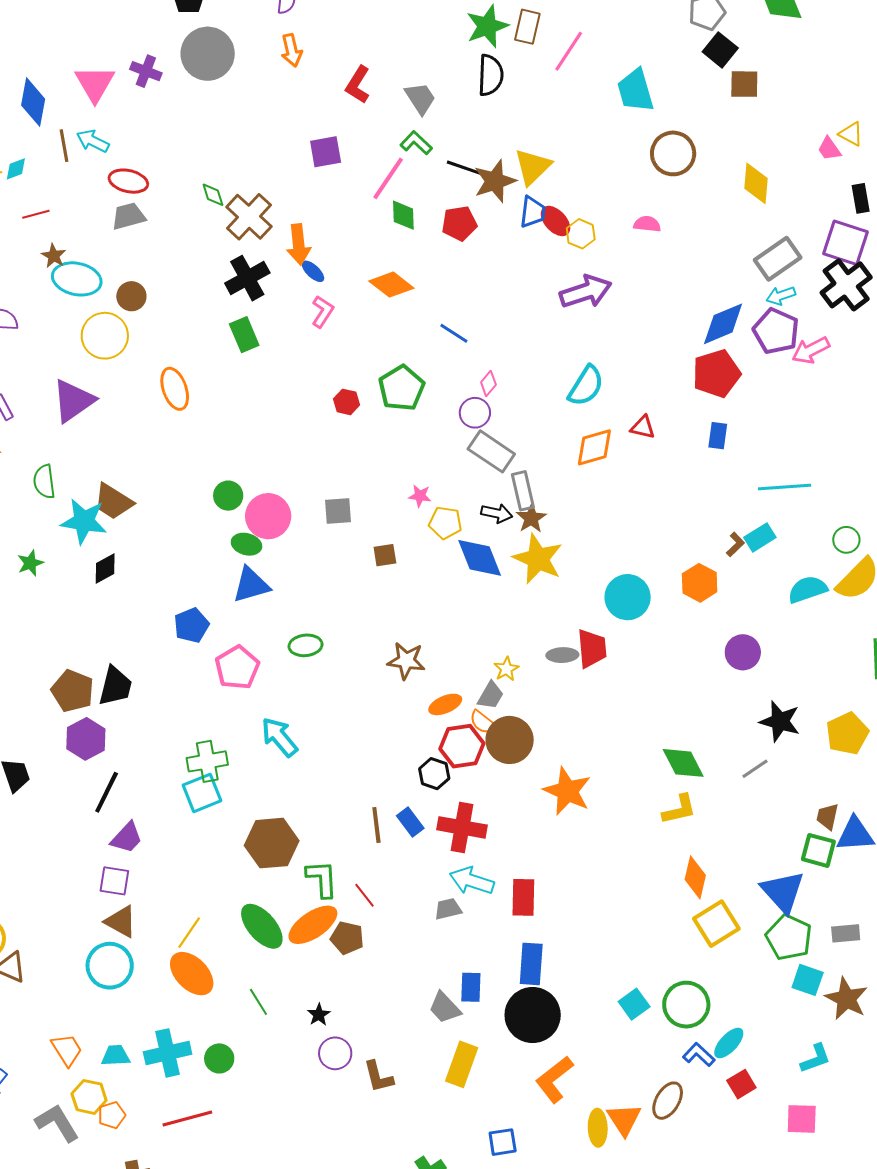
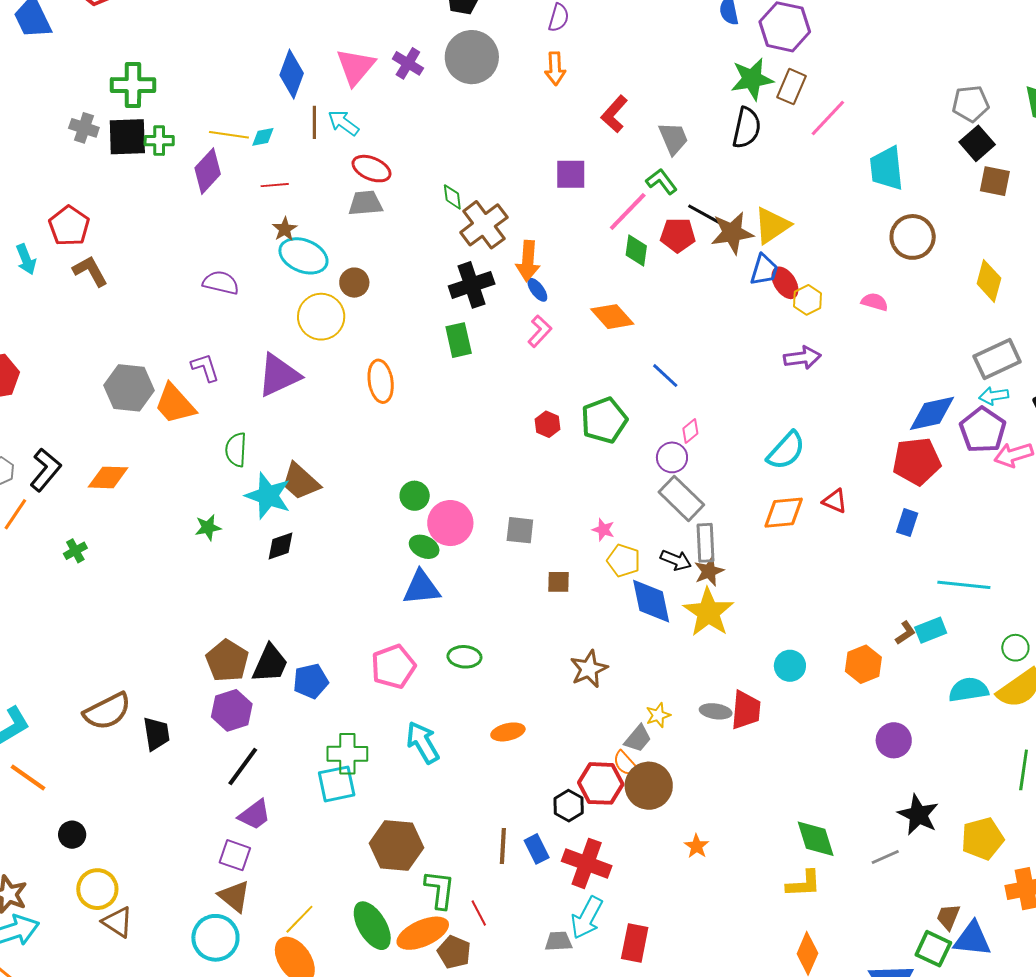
red pentagon: (459, 223) -> (678, 235), moved
purple arrow: (586, 292) -> (802, 358), size x0.7
cyan circle: (628, 597) -> (790, 666), size x0.7
blue pentagon: (191, 625) -> (311, 681), moved
brown star: (406, 661) -> (589, 669), moved, turned 30
orange ellipse: (445, 704) -> (508, 732), moved
orange star: (567, 791) -> (697, 846), size x0.5
cyan arrow: (472, 881) -> (587, 918), turned -90

